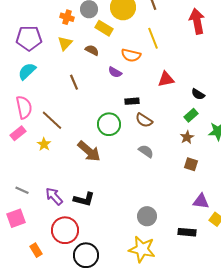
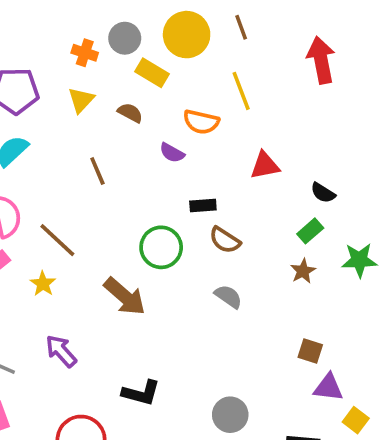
brown square: (191, 164) -> (310, 351), moved
purple arrow: (54, 196) -> (61, 351), moved
black L-shape: (84, 199) -> (141, 393), moved

